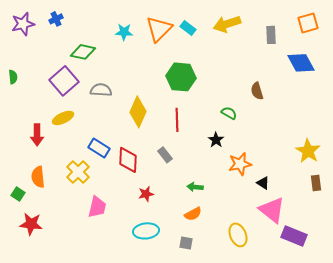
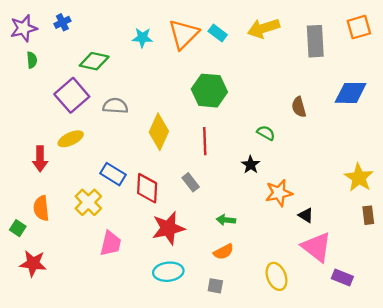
gray rectangle: (271, 35) -> (315, 41), size x1.5
blue diamond: (301, 63) -> (351, 93), moved, turned -60
green semicircle: (13, 77) -> (32, 60), moved
red star: (146, 194) -> (168, 228), size x1.8
purple rectangle: (294, 236) -> (342, 278), size x0.7

